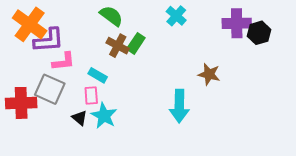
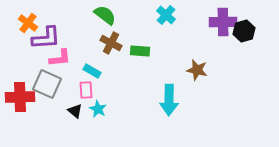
orange cross: (30, 24) -> (28, 23), size x0.6
green rectangle: (136, 43) -> (140, 51), moved, turned 60
cyan star: (104, 116) -> (98, 109), size x0.7

